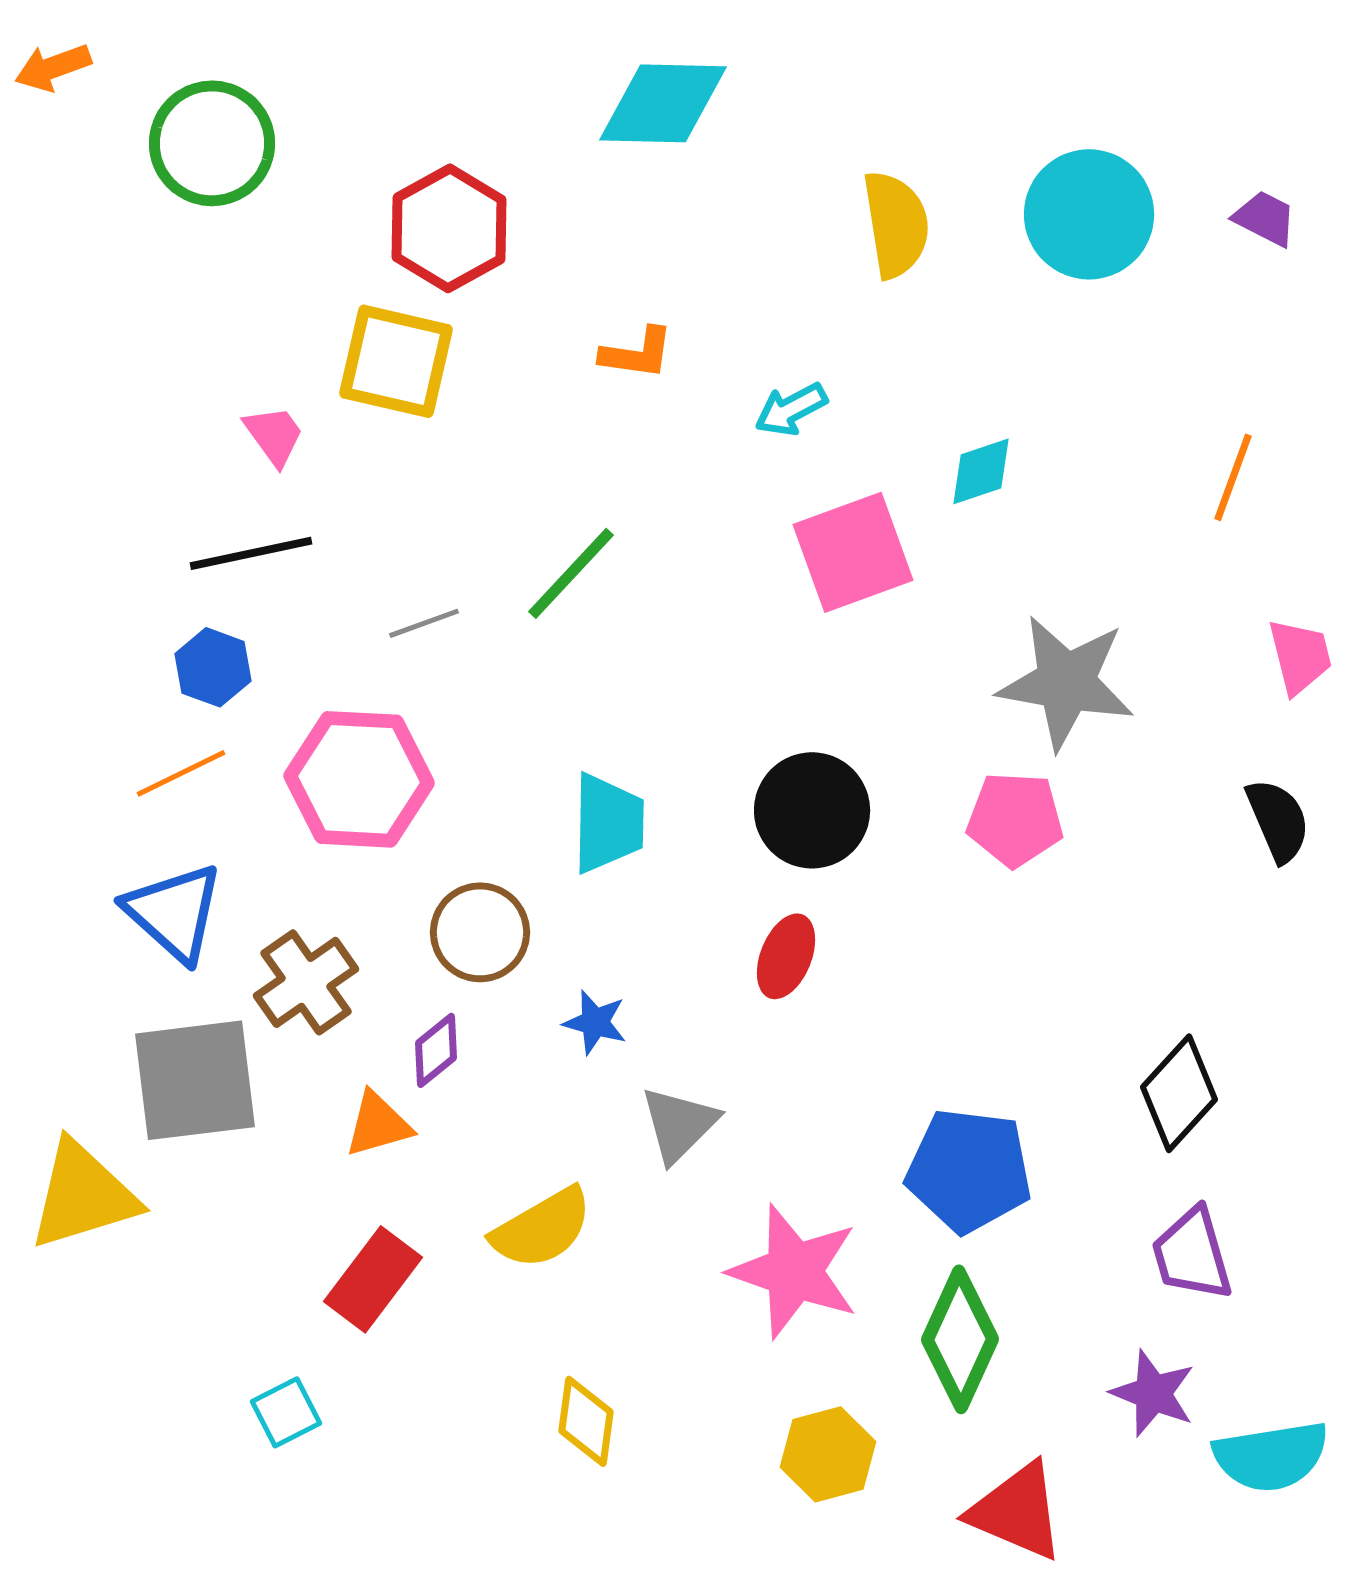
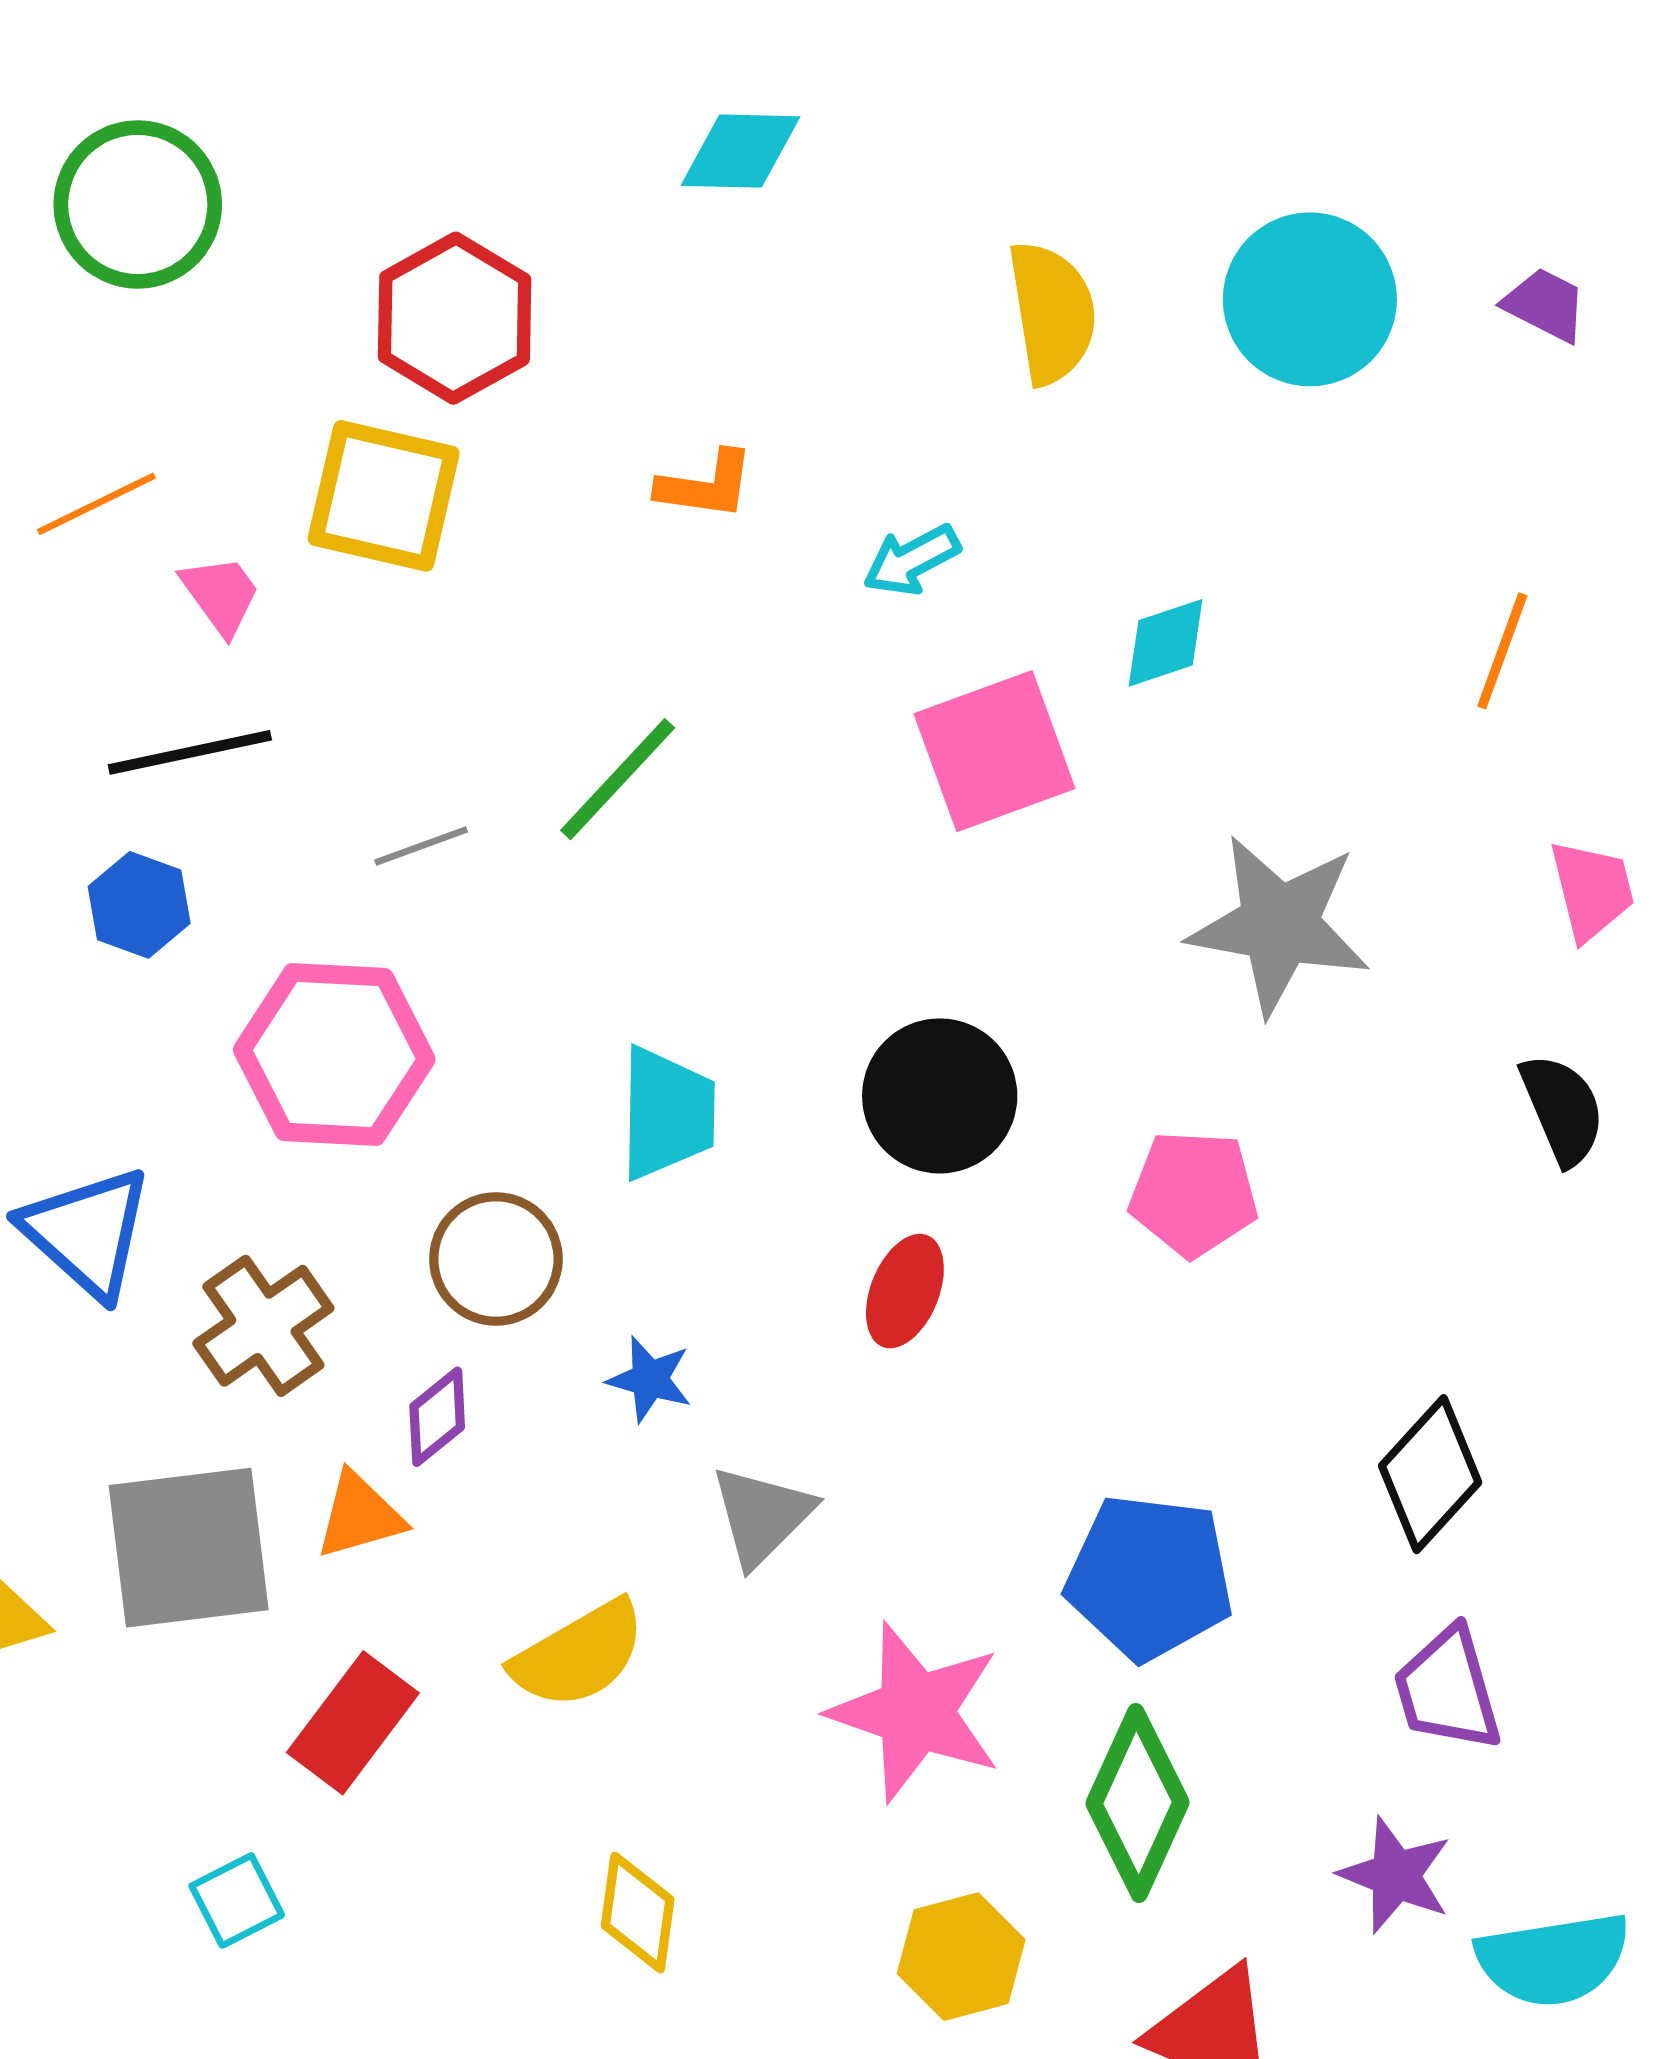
cyan diamond: (663, 103) -> (741, 151), size x0.7
orange line: (181, 773) -> (96, 504), moved
pink pentagon: (1015, 819) -> (1194, 1193), moved
gray square: (195, 1080) -> (189, 1548), moved

